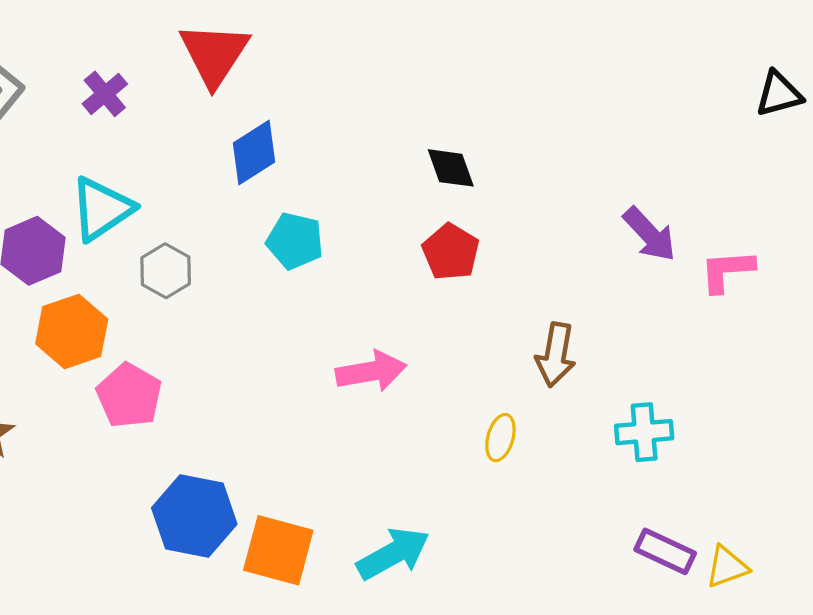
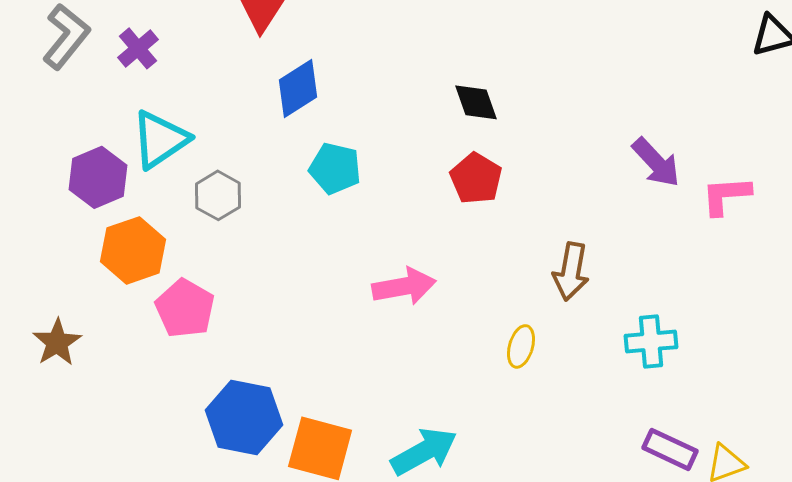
purple cross: (105, 94) -> (138, 48), moved

